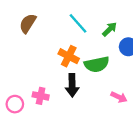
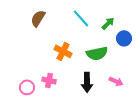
orange cross: (69, 56) -> (63, 51), moved
black arrow: (72, 85) -> (87, 82), moved

